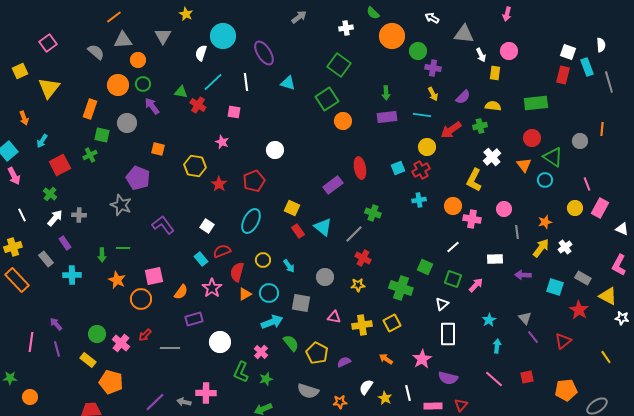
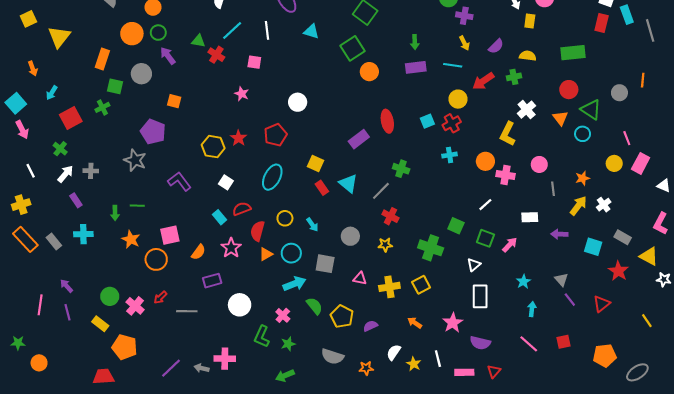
yellow hexagon: (195, 166) -> (213, 147), moved
gray rectangle: (46, 259) -> (54, 242), moved

